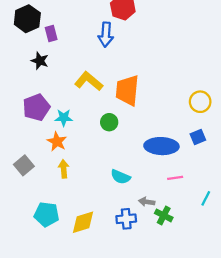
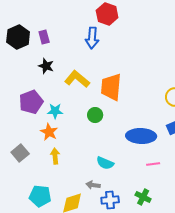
black hexagon: (27, 19) -> (18, 37), moved
black star: (40, 61) -> (46, 66), moved
gray arrow: (147, 202) -> (93, 185), moved

